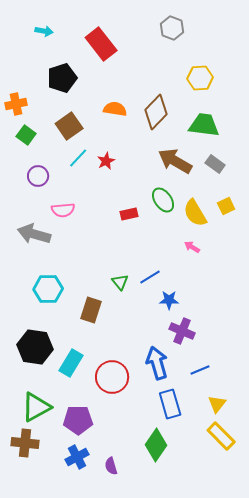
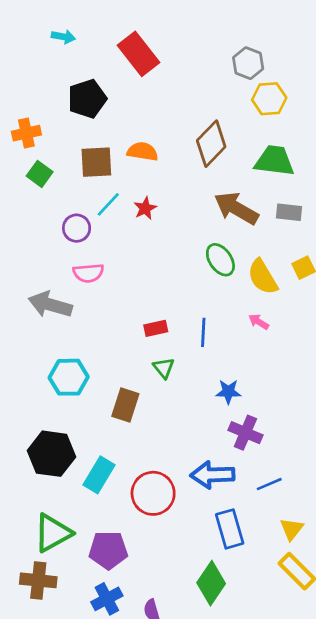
gray hexagon: (172, 28) -> (248, 63), moved
orange semicircle: (115, 109) -> (143, 152), moved
brown square: (69, 126) -> (96, 162), turned 32
gray rectangle: (215, 164) -> (289, 212), turned -30
purple circle: (38, 176) -> (77, 228), moved
red rectangle: (129, 214) -> (156, 328), moved
blue line: (150, 277) -> (203, 332), moved, turned -55
blue arrow: (157, 363) -> (212, 475), turned -76

